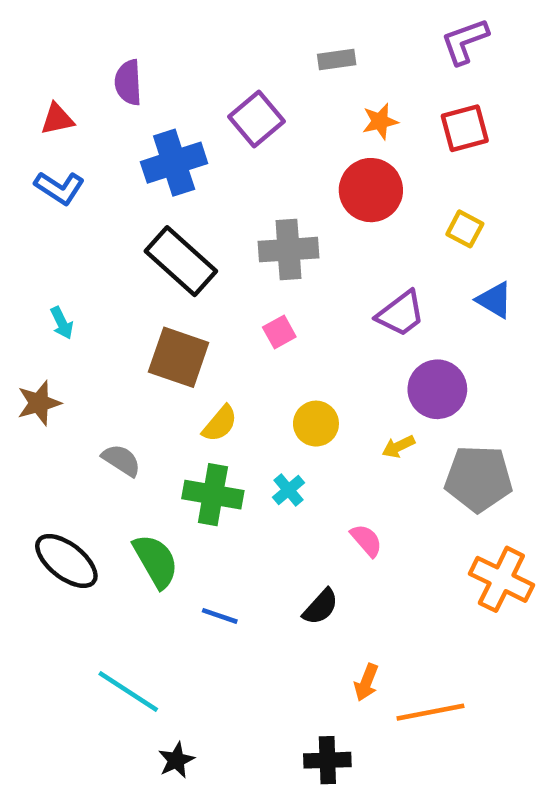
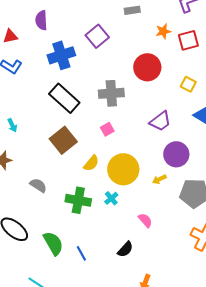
orange star: (380, 121) -> (163, 31), moved
brown square: (179, 357) -> (63, 140), turned 32
yellow semicircle: (220, 424) -> (91, 163), moved
yellow circle: (316, 424) -> (123, 169), size x1.6
green semicircle: (156, 561) -> (53, 243), moved
blue line: (220, 616) -> (81, 253), turned 42

